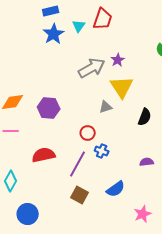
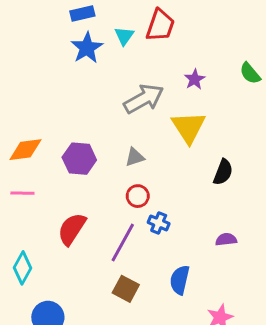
purple star: (118, 60) -> (195, 79), moved
gray triangle: (106, 107) -> (135, 157), moved
red semicircle: (44, 155) -> (72, 229), turned -45
blue semicircle: (116, 189) -> (180, 280), turned 138

